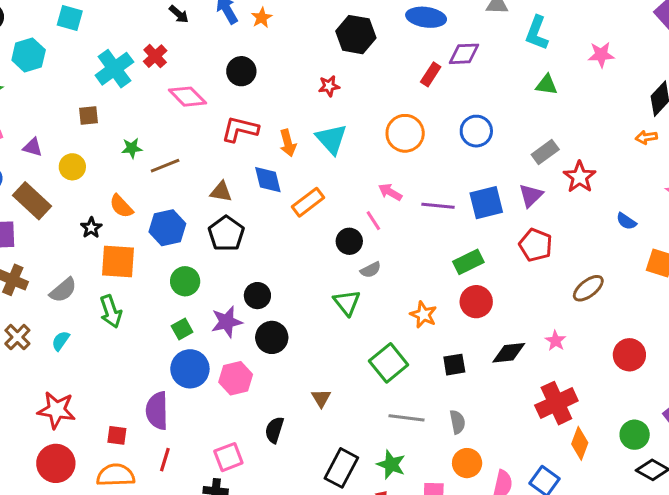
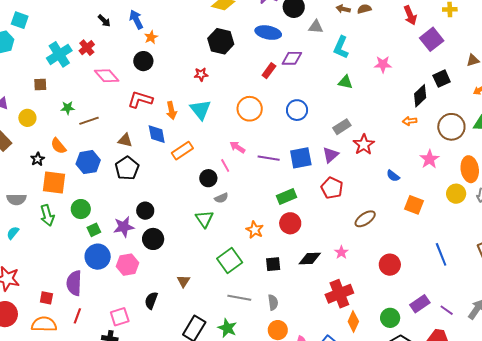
cyan square: (70, 18) -> (20, 20), moved
orange star: (262, 18) -> (151, 37), moved
green circle: (185, 281) -> (81, 209), moved
gray semicircle: (63, 290) -> (16, 199), turned 36

